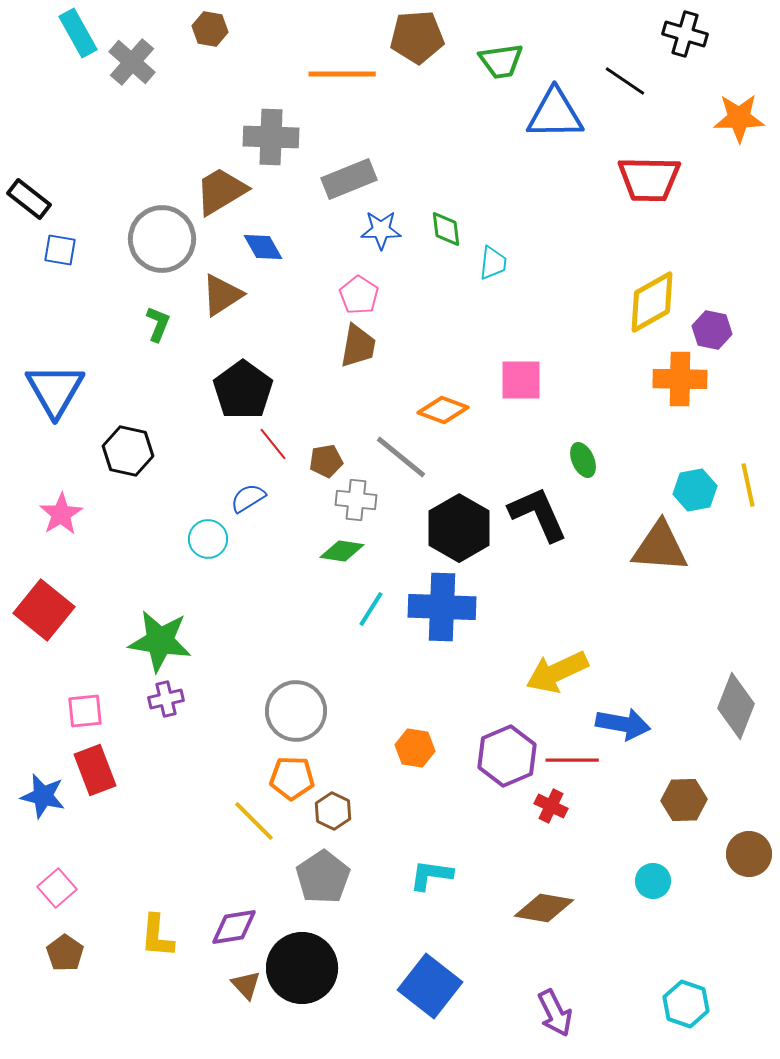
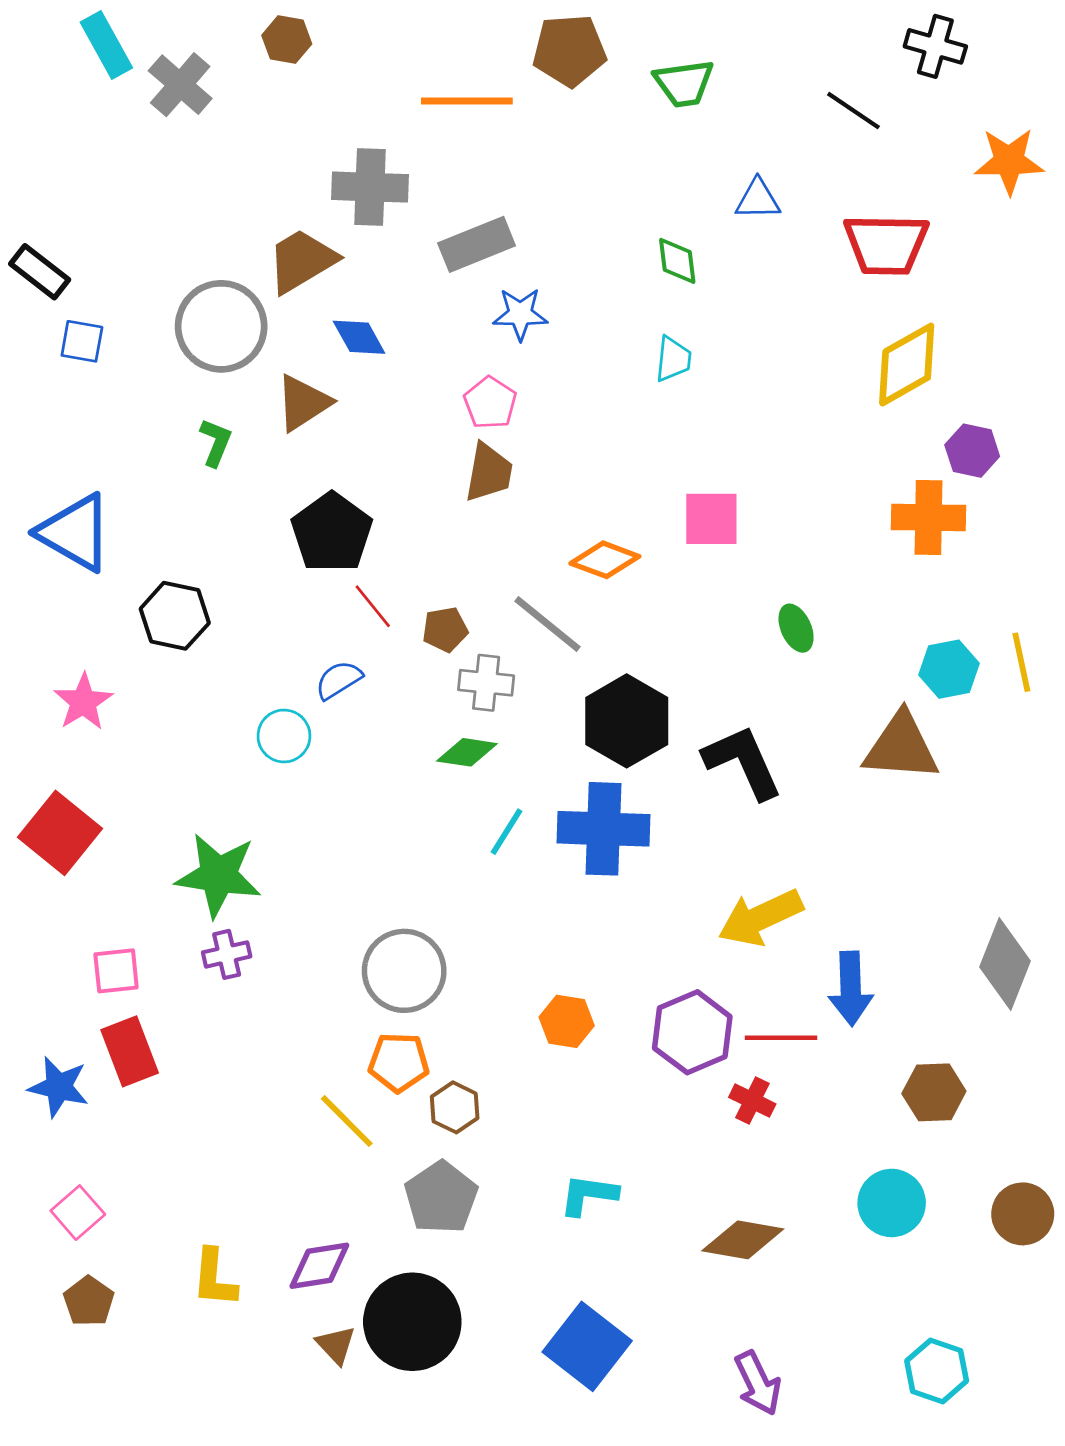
blue triangle: (555, 114) -> (758, 199), moved, size x0.6
green diamond: (446, 229) -> (677, 261), moved
yellow diamond: (652, 302) -> (907, 365), moved
blue triangle: (55, 390) -> (75, 533), turned -30
black L-shape: (538, 514) -> (743, 762), moved
blue arrow: (623, 724) -> (851, 989), turned 78
brown circle: (749, 854) -> (1023, 1214), moved
cyan circle: (653, 881) -> (892, 1203), size x1.4

